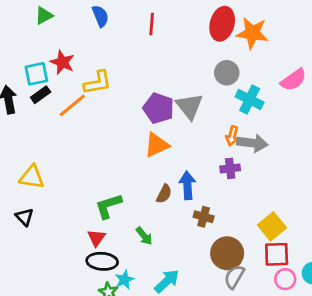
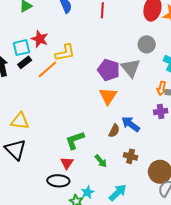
gray circle: (227, 73) -> (147, 44), moved
orange triangle: (157, 145) -> (108, 96), turned -30
blue arrow: (187, 185) -> (131, 124), turned -48
black triangle: (25, 217) -> (15, 150), size x1.6
brown cross: (204, 217) -> (130, 156), moved
black ellipse: (102, 261) -> (58, 181), moved

